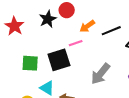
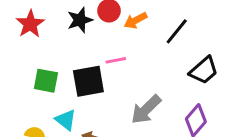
orange arrow: (87, 26) -> (136, 20), moved
black line: (111, 31) -> (177, 31), moved, turned -36

